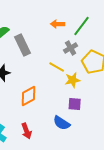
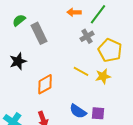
yellow line: (57, 67) -> (81, 71), moved
yellow star: (73, 80) -> (103, 76), moved
purple square: (75, 104) -> (98, 113), moved

